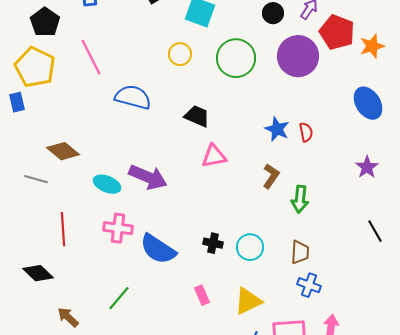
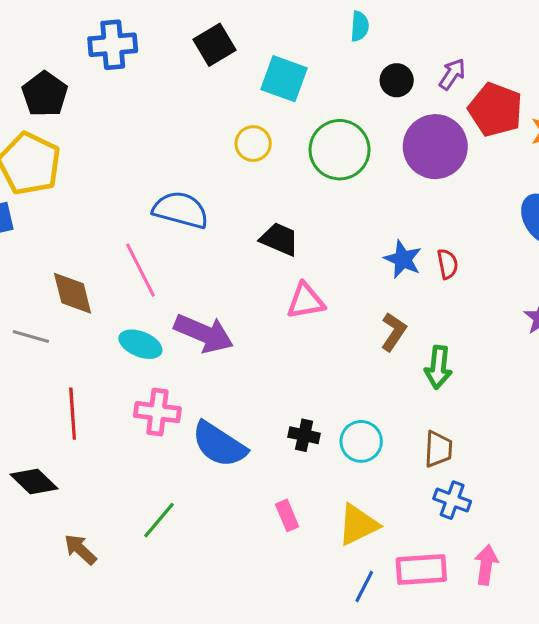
pink line: (91, 57) -> (140, 270), moved
brown diamond: (63, 151) -> (73, 293), turned 36

